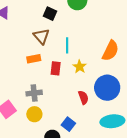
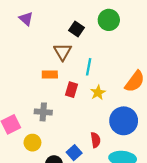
red semicircle: (83, 97) -> (95, 140), moved
yellow circle: (34, 114) -> (32, 143), moved

